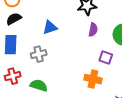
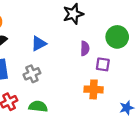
purple semicircle: (93, 30) -> (85, 48), moved

